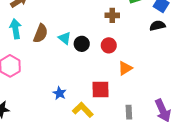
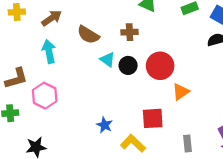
brown cross: (112, 15) -> (130, 32), moved
brown semicircle: (41, 33) -> (88, 35), moved, turned 102
red circle: (109, 45) -> (160, 66), size x1.5

